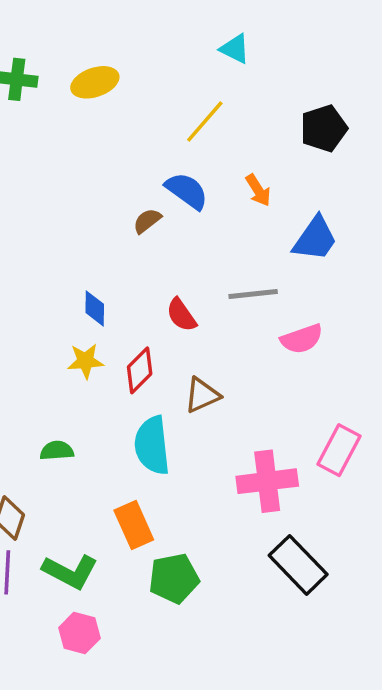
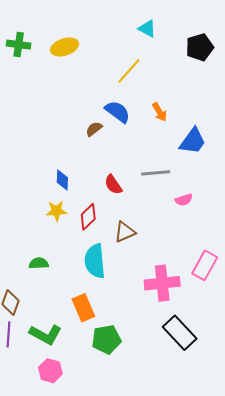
black pentagon: (324, 128) -> (200, 47), moved
pink semicircle: (302, 339) -> (184, 200), size x0.7

